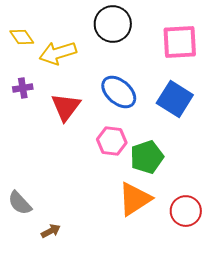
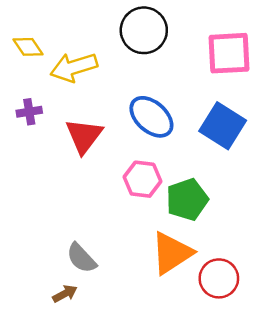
gray semicircle: (20, 203) -> (81, 258), moved
red circle: (186, 211) -> (219, 278), moved

